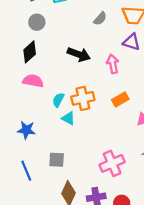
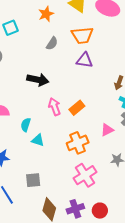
pink arrow: (113, 64) -> (55, 107), moved
orange cross: (83, 98) -> (78, 143), moved
orange rectangle: (120, 99) -> (77, 108), moved

